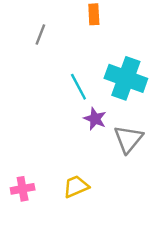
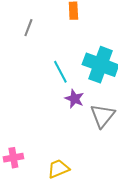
yellow trapezoid: (76, 186) -> (58, 169), moved

